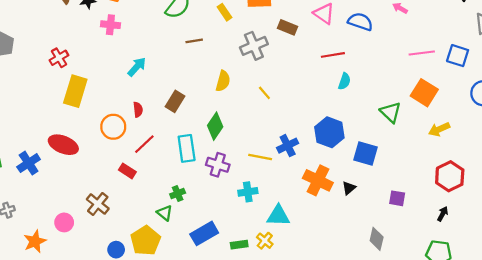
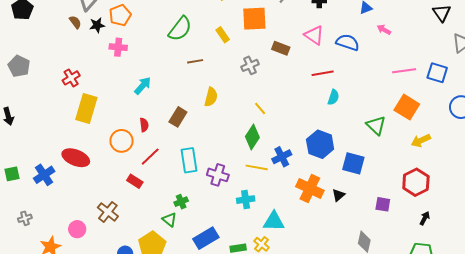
gray cross: (254, 46) -> (250, 65), size x0.7
yellow semicircle: (223, 81) -> (211, 97), moved
green diamond: (215, 126) -> (252, 137), moved
red hexagon: (450, 176) -> (416, 182), moved

